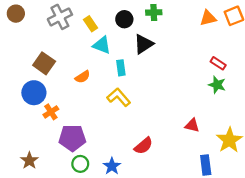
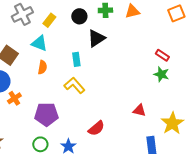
orange triangle: (208, 18) -> (132, 11), moved
yellow rectangle: (90, 24) -> (49, 20), turned 72
cyan triangle: (102, 45) -> (39, 43), moved
orange semicircle: (83, 77) -> (42, 67), turned -48
purple pentagon: (72, 138) -> (46, 114), moved

